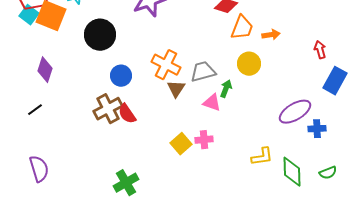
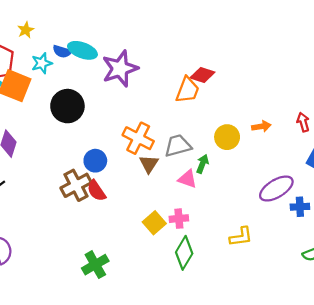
orange trapezoid: (242, 28) -> (187, 90), moved
orange arrow: (271, 35) -> (261, 126), moved
blue circle: (121, 76) -> (95, 161), moved
green diamond: (292, 172) -> (184, 253), moved, turned 32

